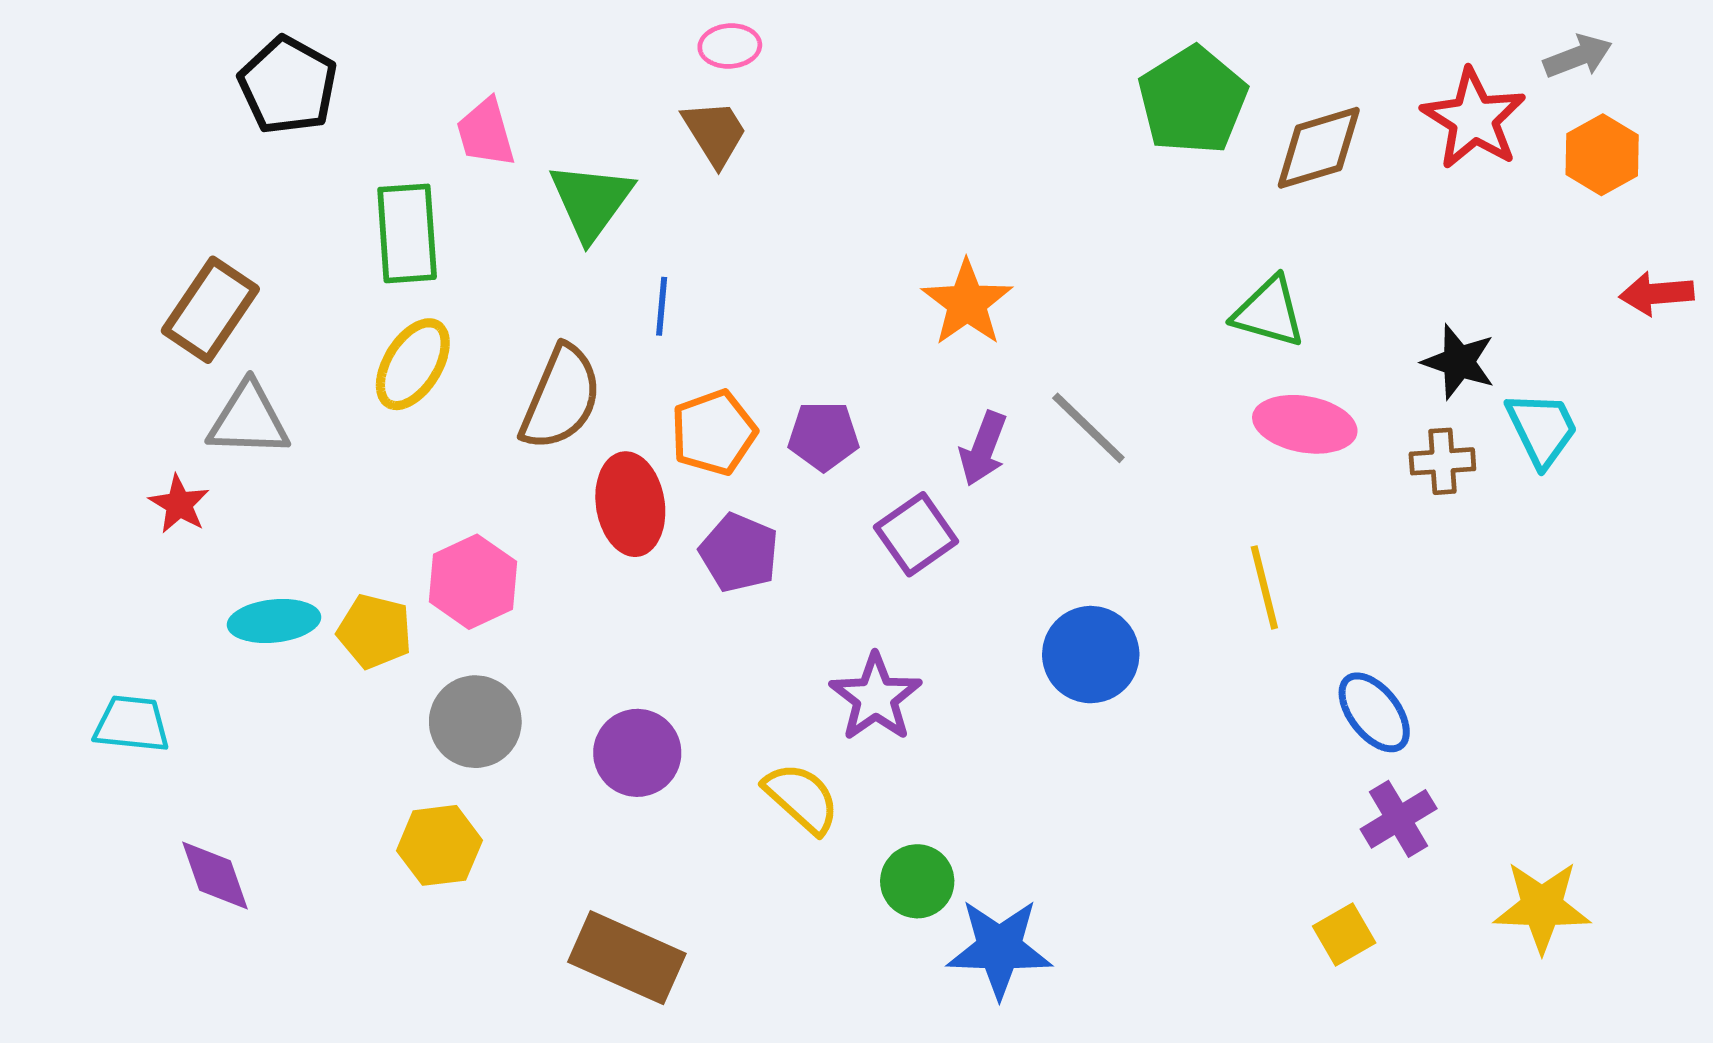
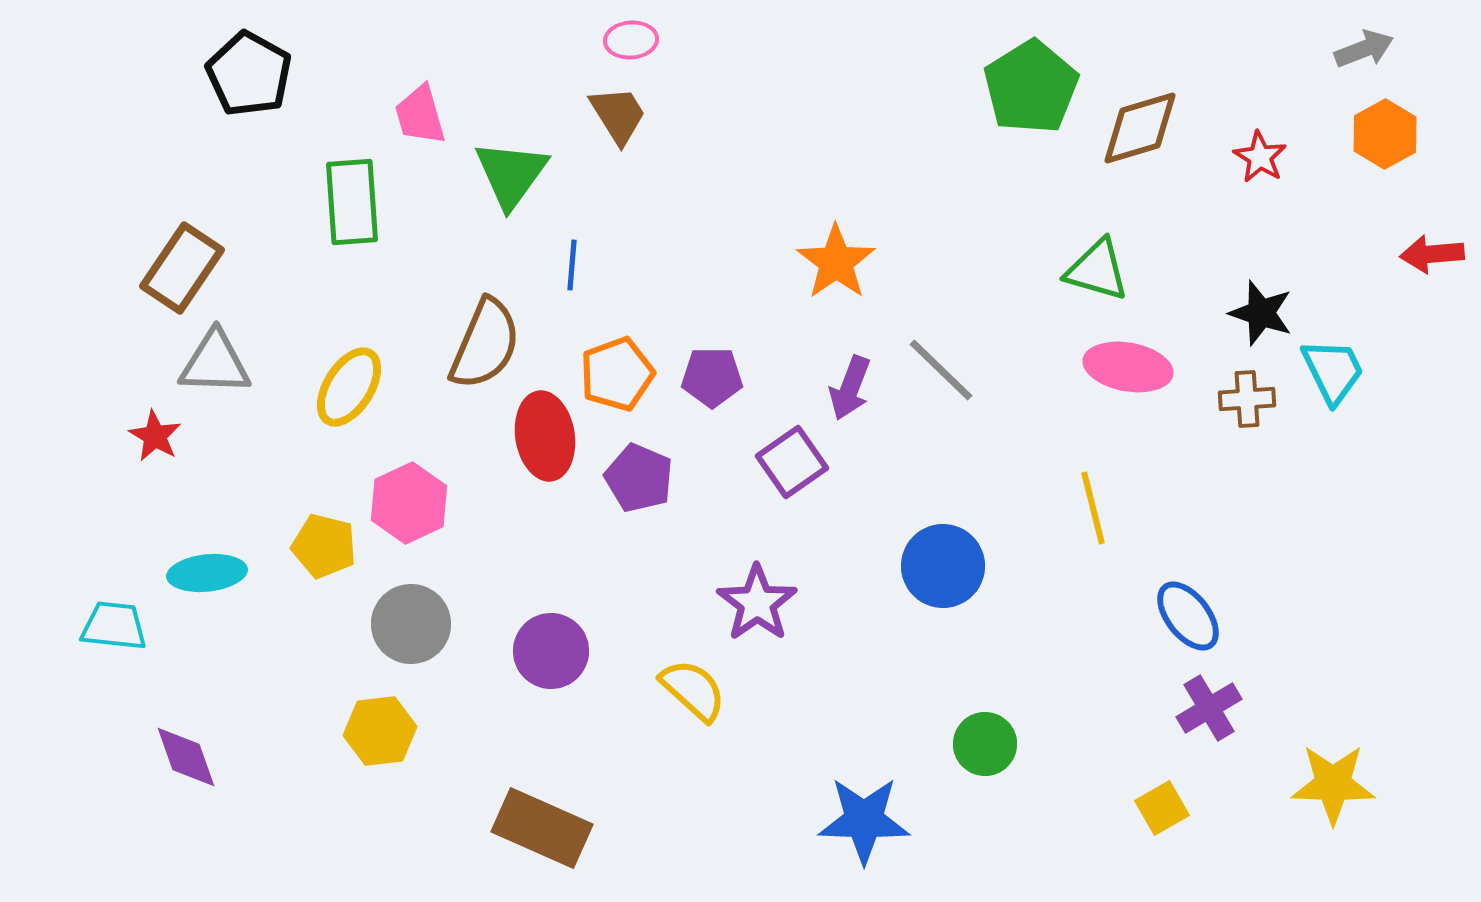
red star: (1474, 119) -> (1260, 157), moved, size x0.6
yellow ellipse: (413, 364) -> (349, 387), moved
cyan ellipse: (274, 621) -> (207, 573), moved
green circle: (917, 881) -> (985, 744), moved

